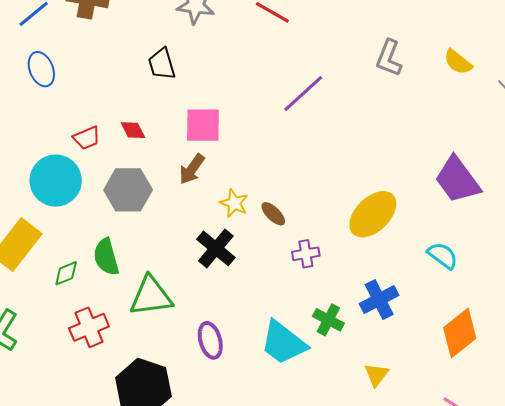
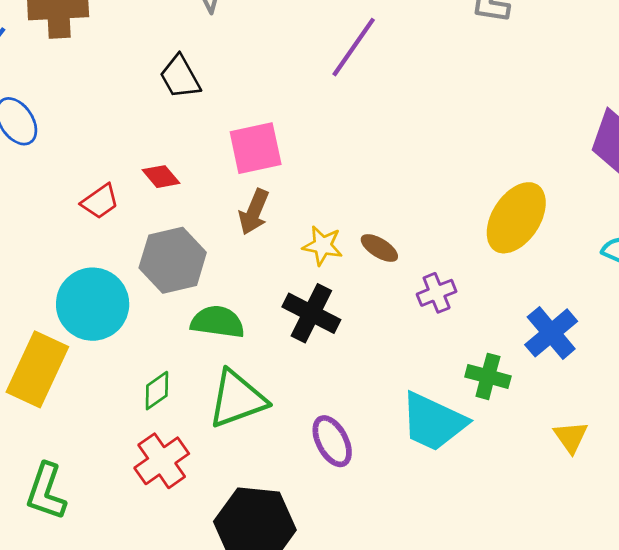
purple line: (303, 93) -> (354, 47), moved
cyan circle: (56, 181) -> (93, 304), moved
green semicircle: (106, 257) -> (218, 322), moved, turned 126
green diamond: (66, 273) -> (157, 391), moved

